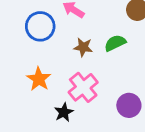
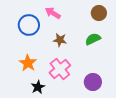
green semicircle: (115, 43) -> (93, 39), moved
black star: (64, 112) -> (38, 87), moved

